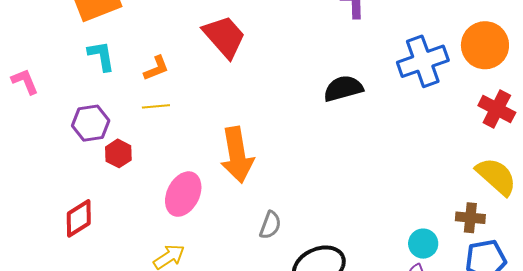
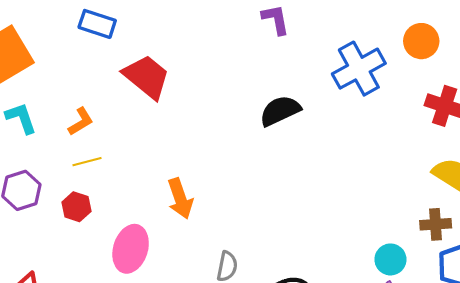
orange circle: (485, 45) -> (421, 41), size x0.7
red hexagon: (118, 153) -> (76, 207), moved
orange arrow: (237, 155) -> (180, 199), size x0.7

